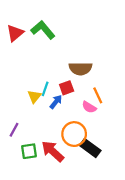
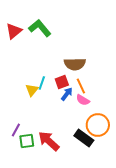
orange line: (98, 95) -> (81, 86), moved
blue arrow: (56, 102) -> (67, 94), moved
purple line: (14, 130) -> (16, 130), moved
orange circle: (74, 134) -> (98, 125), moved

